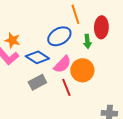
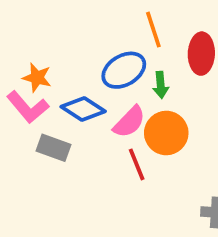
green arrow: (87, 41) -> (161, 85), moved
gray rectangle: (37, 82) -> (54, 148), moved, turned 48

